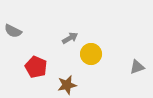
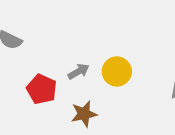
gray arrow: (70, 38) -> (79, 71), moved

